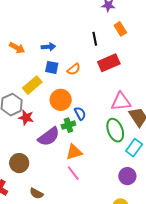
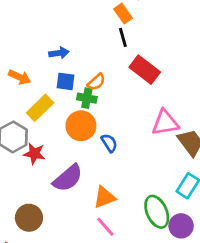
orange rectangle: (120, 29) -> (123, 14), moved
orange arrow: (17, 48) -> (20, 77), moved
red rectangle: (109, 63) -> (145, 70), turned 65
green cross: (68, 125) -> (87, 98), moved, turned 32
green ellipse: (115, 130) -> (157, 212), moved

